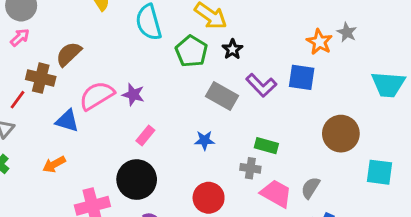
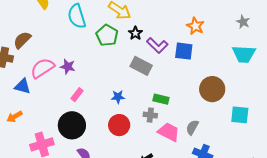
gray star: (347, 32) -> (243, 22), moved
purple L-shape: (261, 85) -> (157, 45), moved
gray rectangle: (222, 96) -> (141, 66), moved
red circle: (209, 198) -> (119, 125), moved

